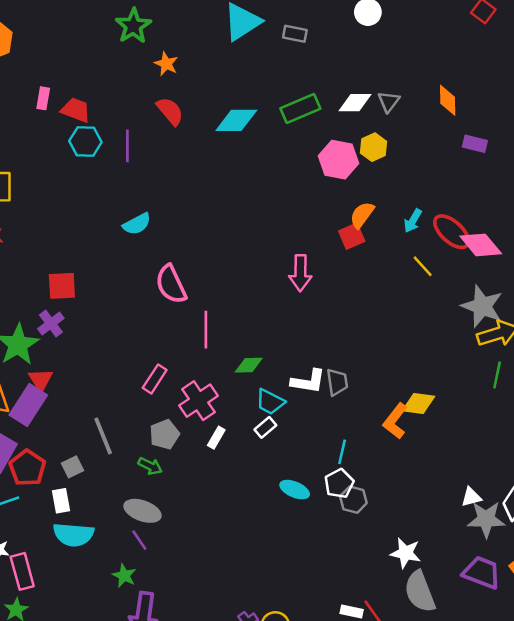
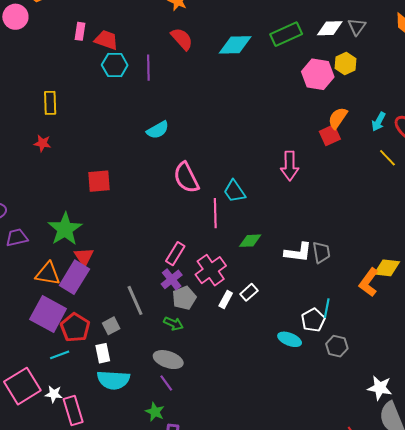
purple cross: (51, 324) -> (172, 279), moved
cyan trapezoid: (270, 402) -> (234, 191), moved, turned 30
white rectangle: (265, 427) -> (249, 292), moved
white pentagon: (339, 484) -> (313, 320), moved

